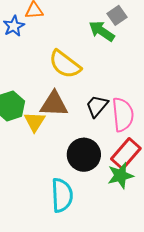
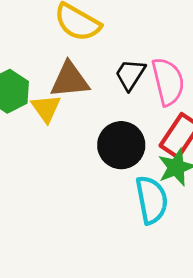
cyan semicircle: (62, 195) -> (152, 200), moved

